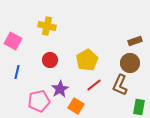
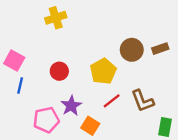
yellow cross: (47, 26) -> (56, 18), moved, turned -30
pink square: (13, 41) -> (14, 60), moved
brown circle: (130, 63) -> (132, 50), moved
brown L-shape: (120, 85) -> (142, 101), turned -45

